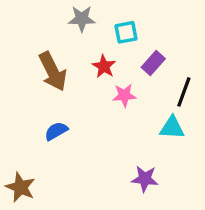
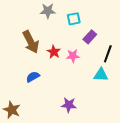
red star: (104, 66) -> (54, 52), moved
purple star: (145, 179) -> (69, 105), moved

